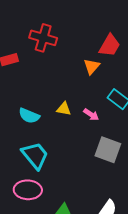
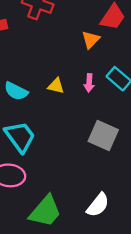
pink arrow: (91, 115) -> (89, 83), moved, turned 56

